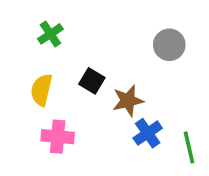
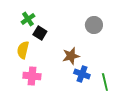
black square: (92, 81) -> (40, 33), moved
blue cross: (148, 133) -> (82, 74), turned -35

